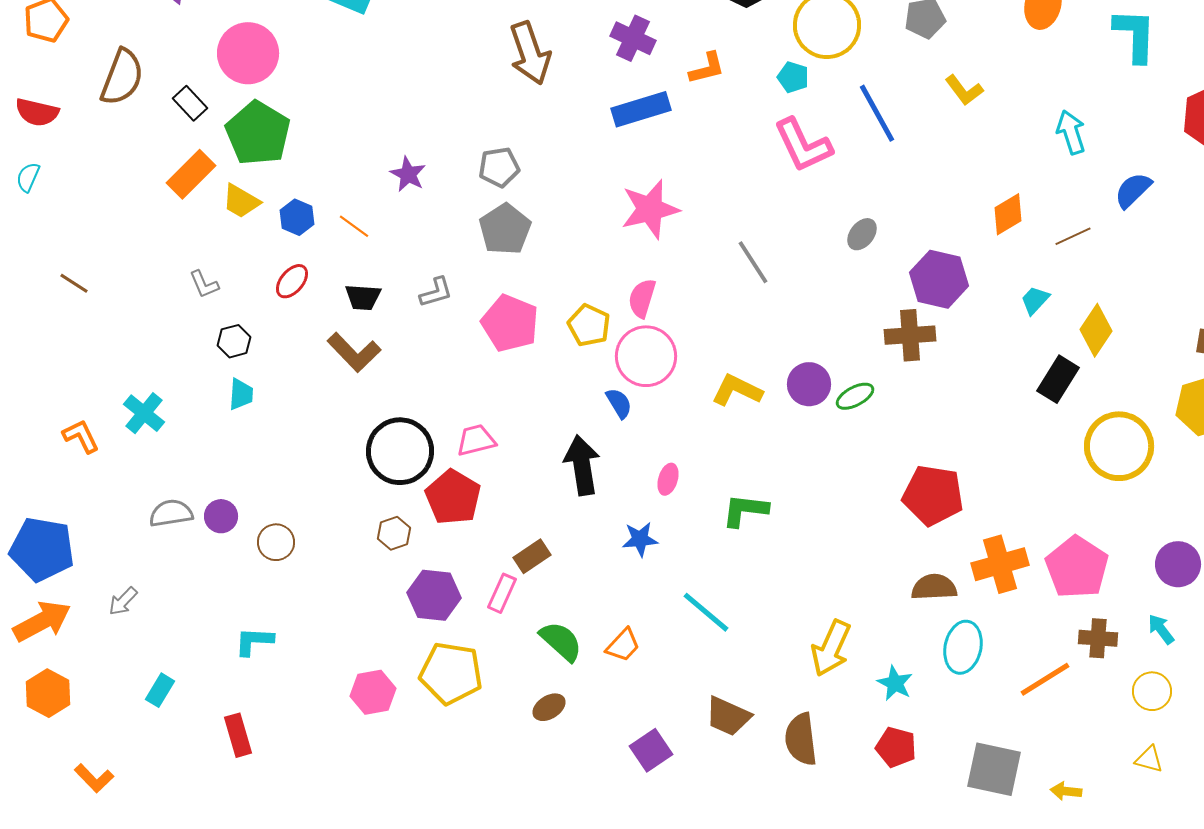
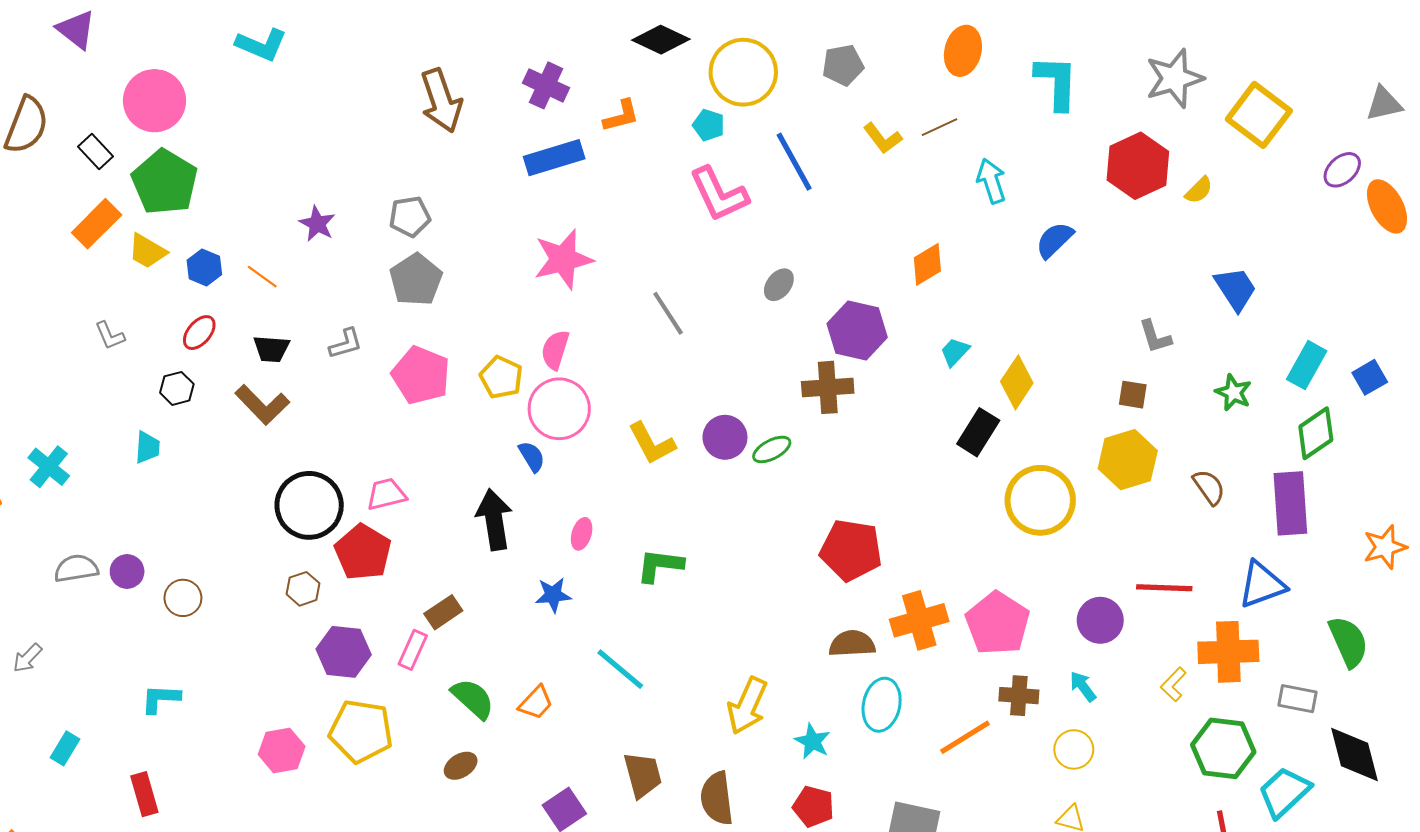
brown line: (1073, 236) -> (940, 127), moved
black hexagon: (234, 341) -> (177, 388), moved
yellow L-shape: (737, 390) -> (652, 443), turned -144
brown trapezoid: (728, 716) -> (643, 775), turned -129

